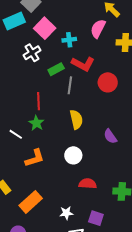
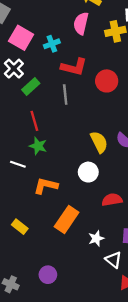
green rectangle: (56, 69) -> (31, 87), moved
yellow semicircle: (76, 119) -> (99, 142), moved
orange L-shape: (35, 158) -> (46, 186), turned -135
orange rectangle: (31, 202) -> (67, 219), moved

